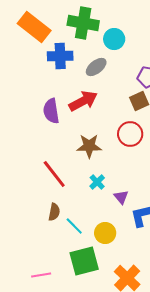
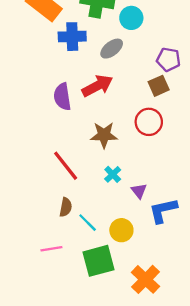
pink line: (41, 275) -> (51, 249), moved

